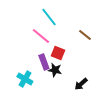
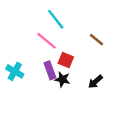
cyan cross: (25, 79) -> (15, 71), moved
black arrow: (81, 84) -> (95, 82), moved

